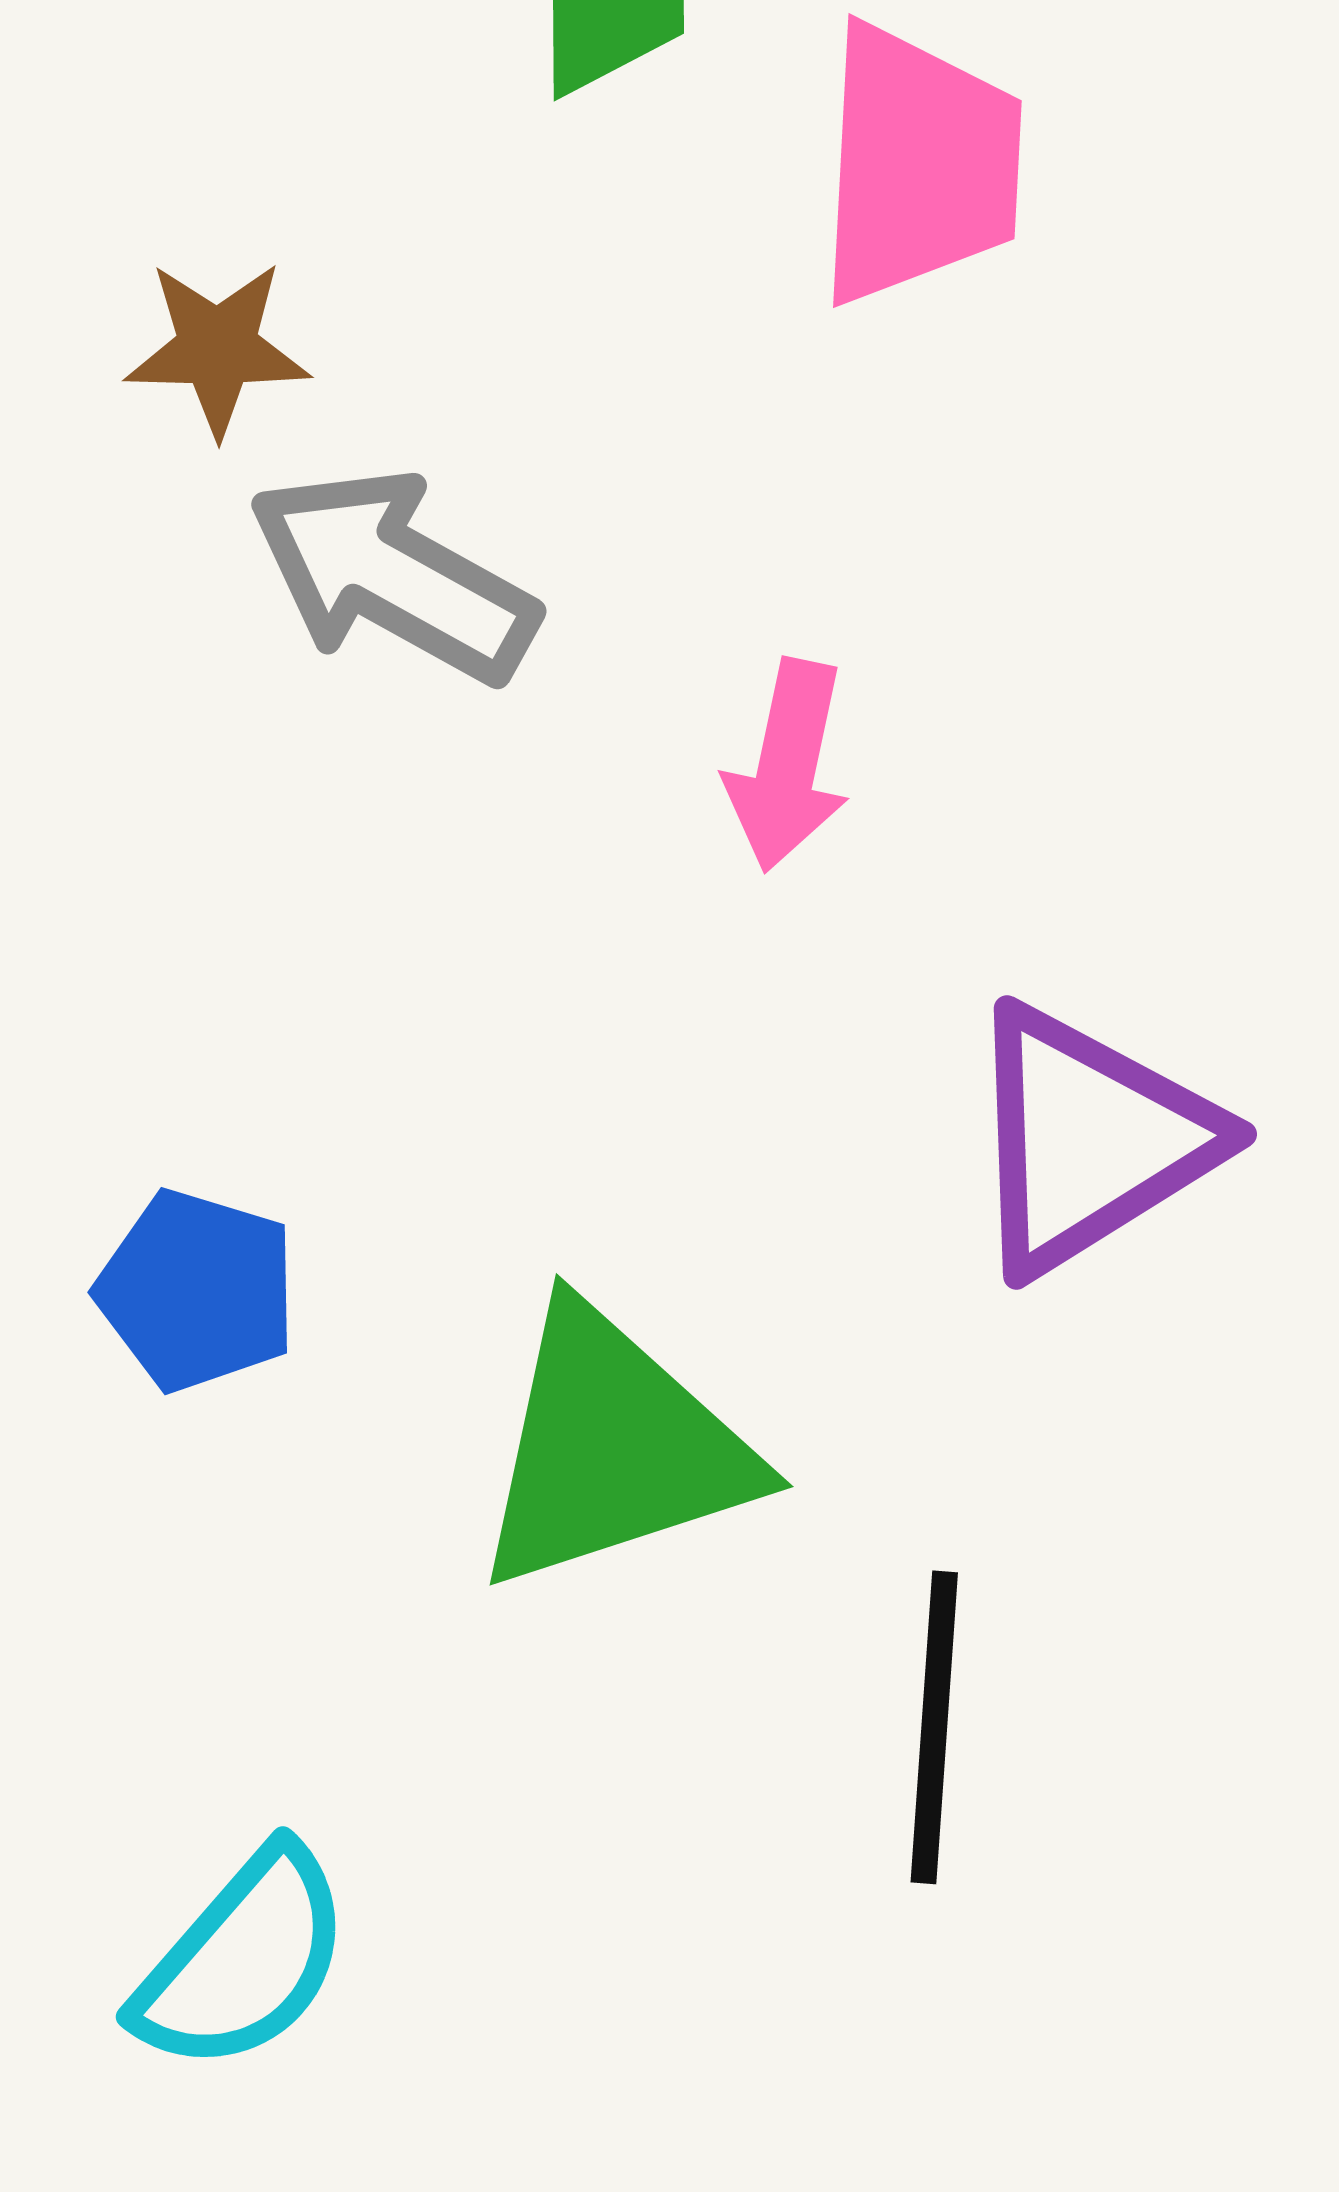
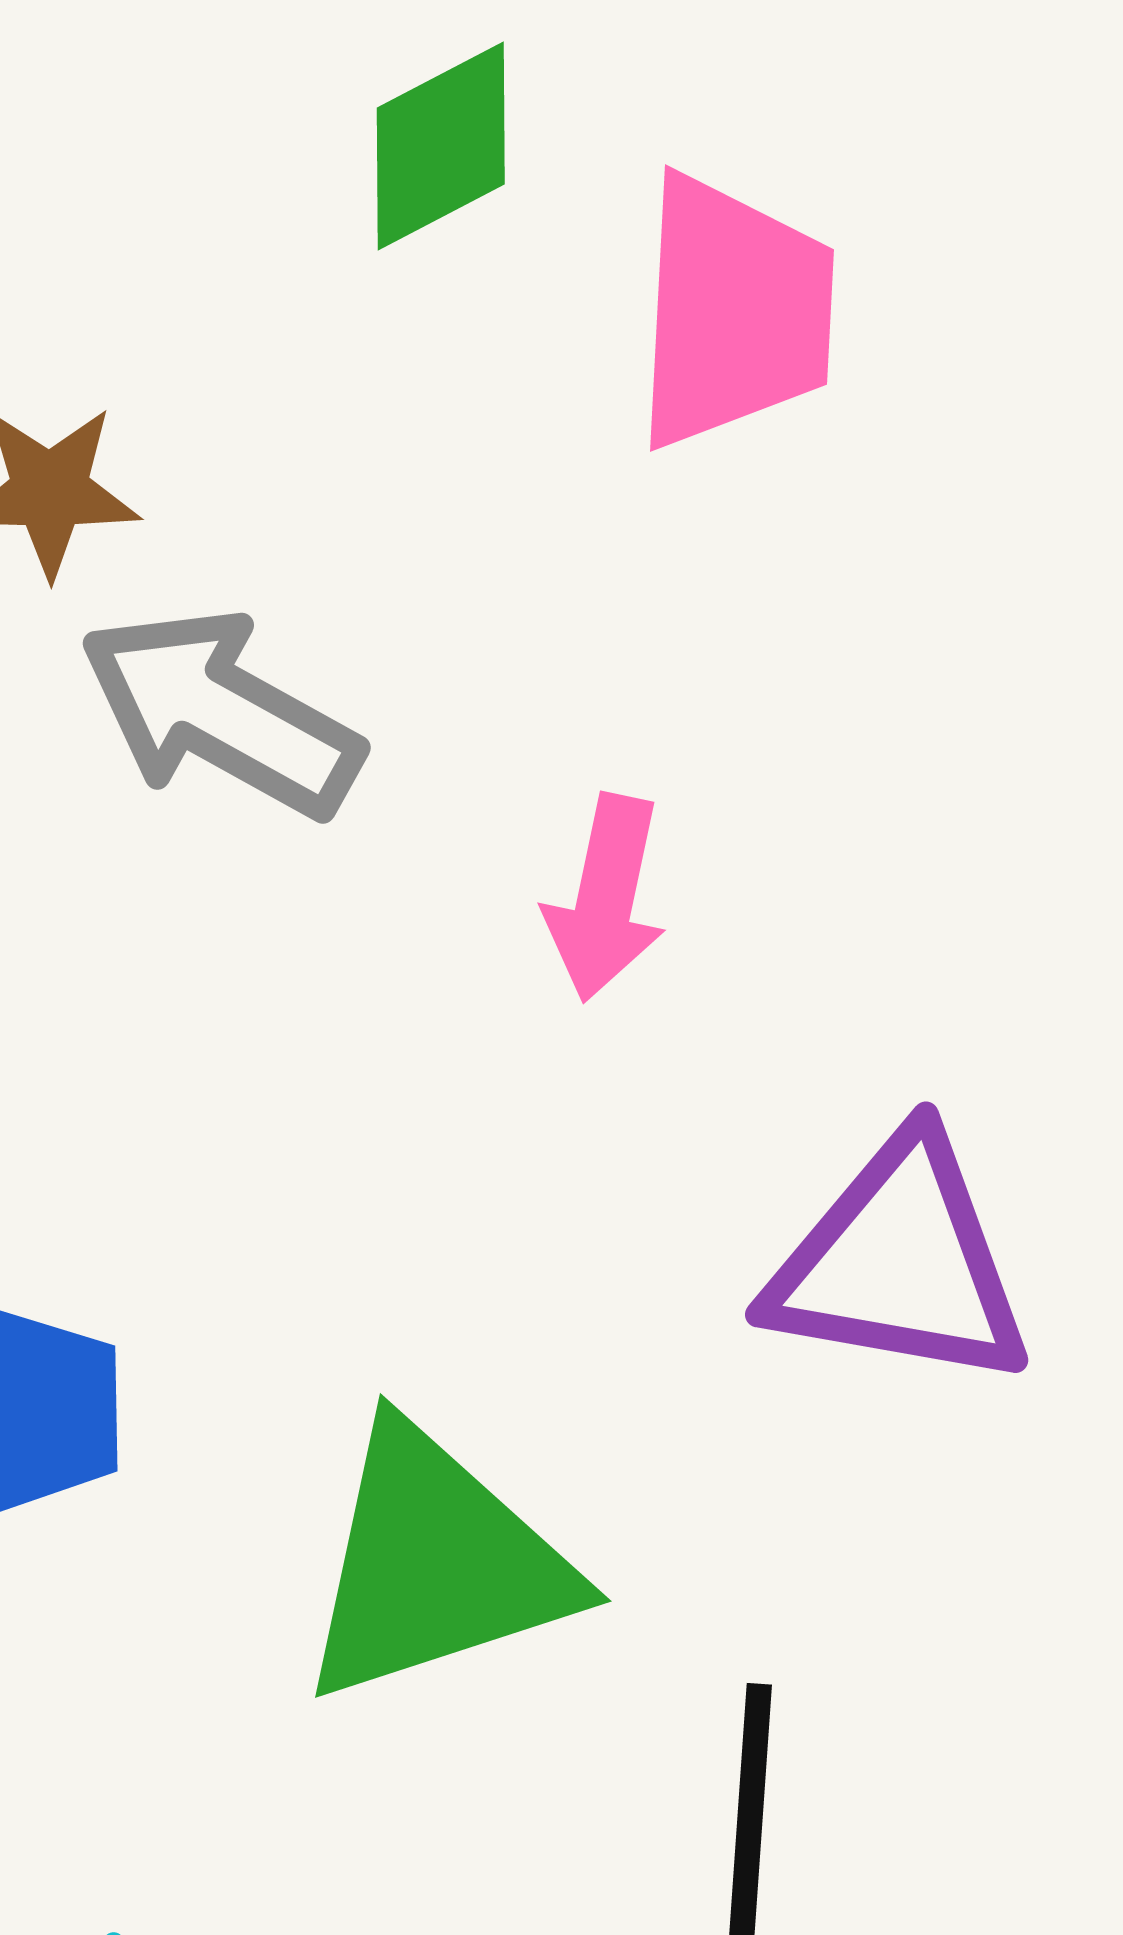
purple triangle: (1089, 1140) -> (900, 1263), turned 42

